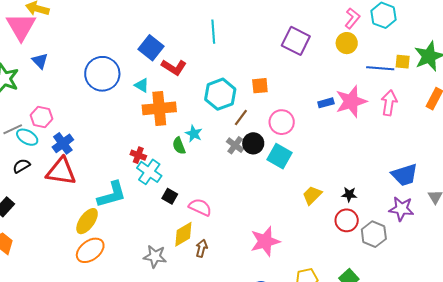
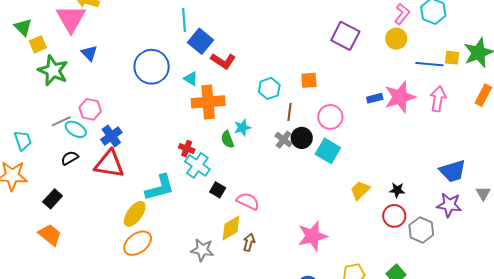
cyan line: (213, 32) -> (184, 20), moved
cyan hexagon: (220, 94) -> (269, 88), size x0.7
brown line: (241, 118) -> (290, 112), turned -30
cyan star: (194, 134) -> (242, 128), turned 30

